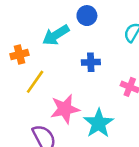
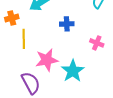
yellow line: (35, 82) -> (24, 39), turned -36

